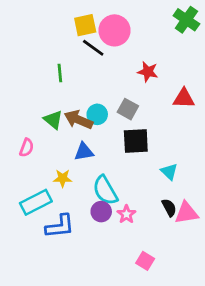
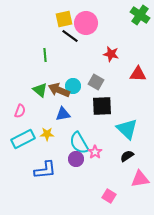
cyan triangle: (169, 172) -> (127, 129), size x1.6
cyan rectangle: (36, 202) -> (23, 139), moved
black semicircle: (169, 208) -> (127, 156), turned -96
pink triangle: (186, 213) -> (140, 179), moved
pink star: (126, 214) -> (95, 152), moved

